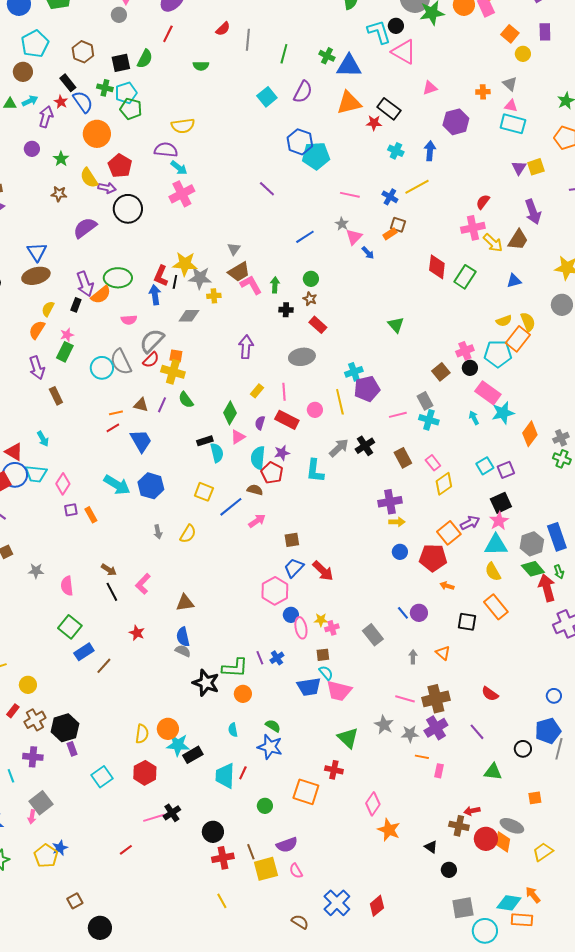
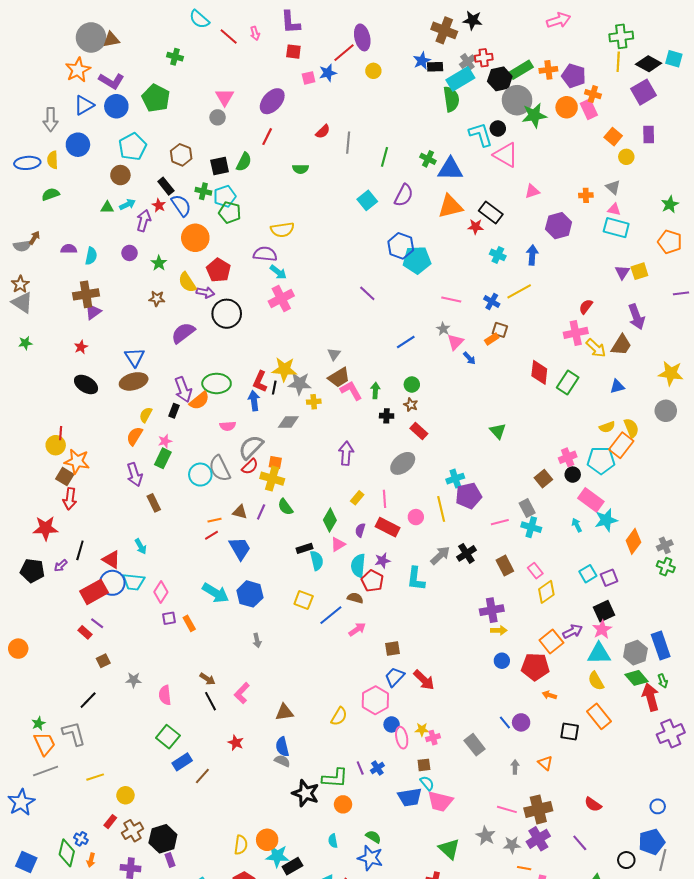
gray ellipse: (302, 357) -> (403, 463), turned -30
yellow semicircle: (188, 534) -> (339, 716), moved

